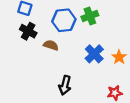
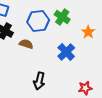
green cross: (90, 16) -> (62, 17), turned -35
orange star: (119, 57) -> (88, 32), moved

